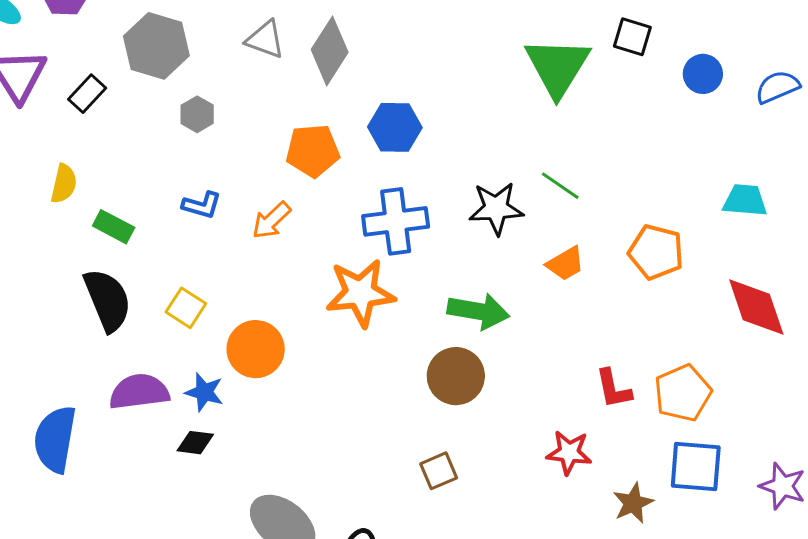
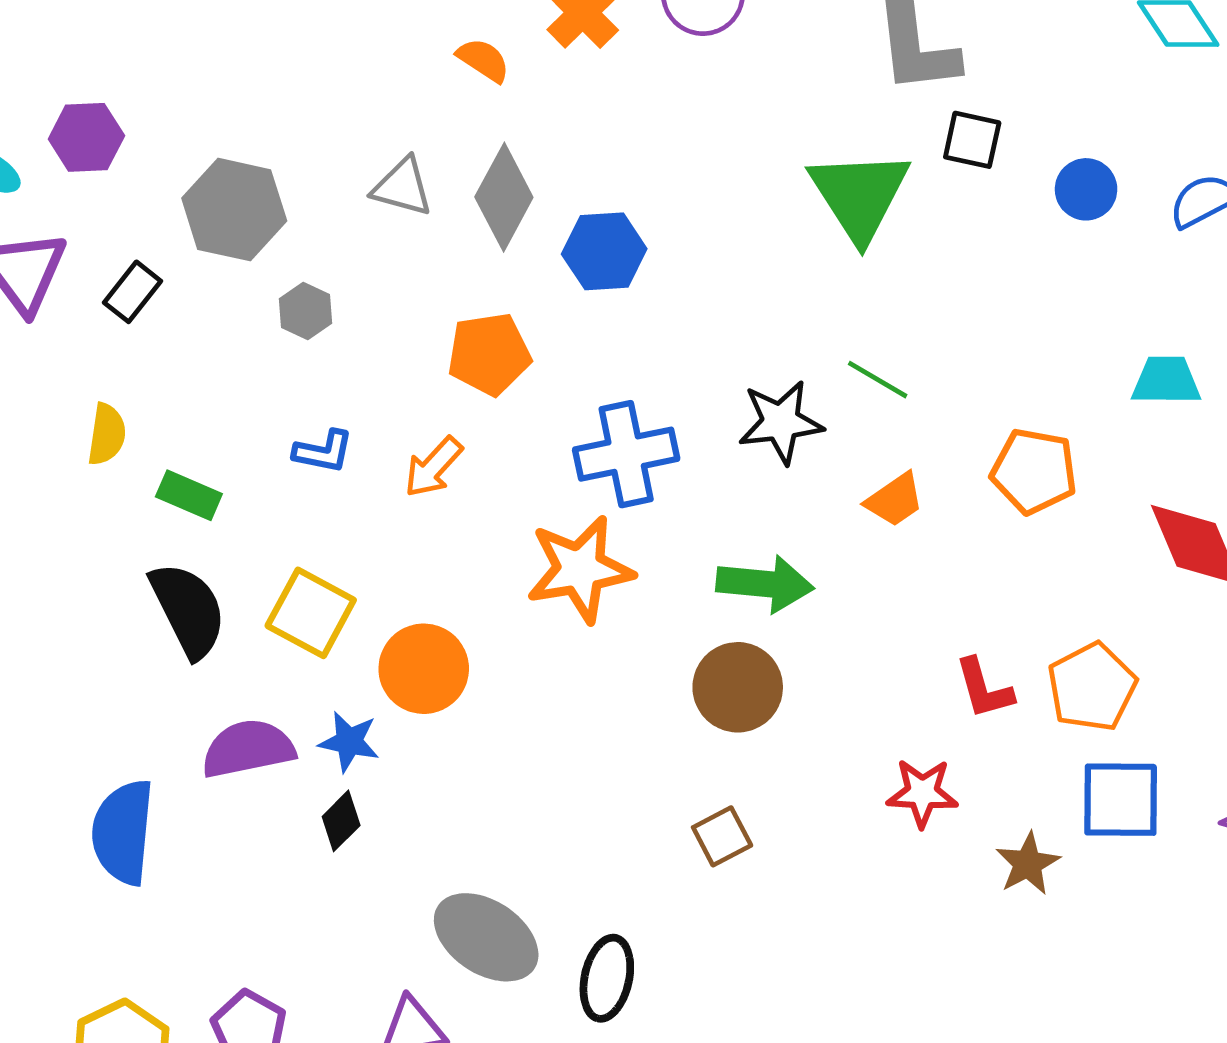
blue hexagon: (395, 127) -> (604, 251), moved
yellow square: (186, 308) -> (311, 613), size x1.4
black diamond: (195, 443) -> (341, 821), turned -48

